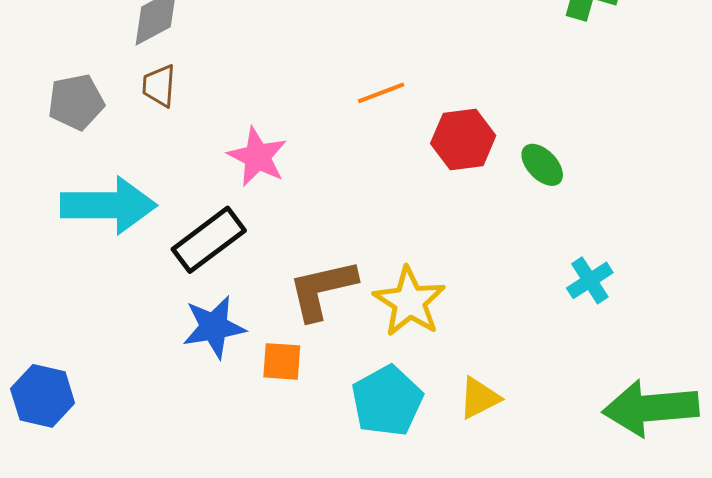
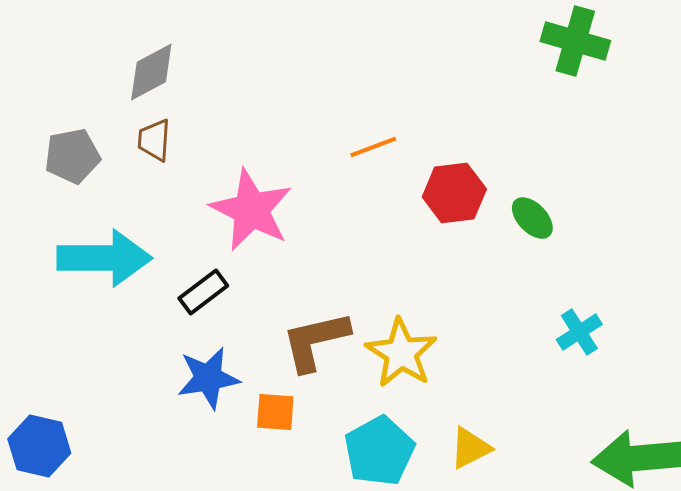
pink star: (257, 157) -> (251, 210), size x1.4
black rectangle: (209, 240) -> (203, 292), size x0.7

